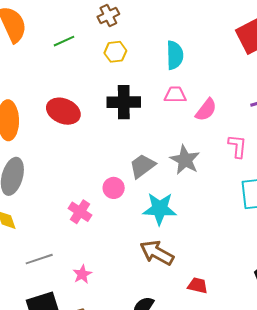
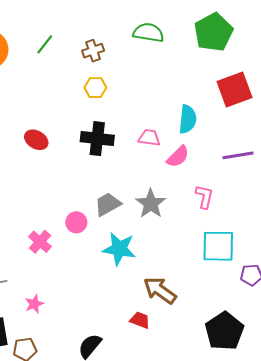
green line: (64, 41) -> (45, 44), moved, turned -35
cyan semicircle: (175, 55) -> (188, 119), moved
red ellipse: (63, 111) -> (36, 140), size x0.7
brown arrow: (157, 253) -> (160, 290), moved
red trapezoid: (198, 286) -> (140, 320), moved

